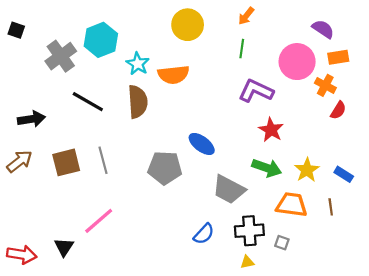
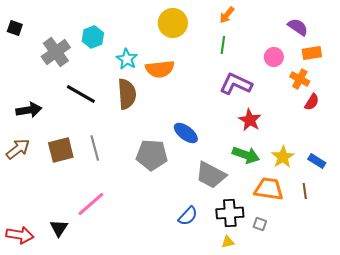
cyan hexagon: (101, 40) -> (93, 37), size x0.7
pink circle: (297, 62) -> (274, 57), size x0.6

